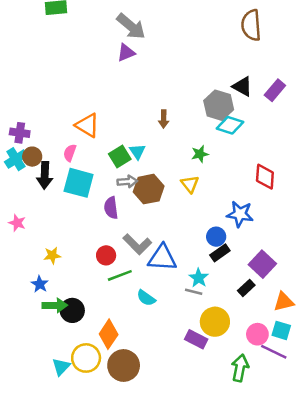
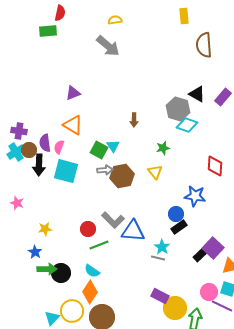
purple triangle: (126, 53) -> (73, 93), moved
green square: (120, 157) -> (99, 150), turned -30
purple semicircle: (111, 208) -> (45, 143), moved
purple square: (262, 264) -> (213, 248), moved
cyan semicircle: (146, 298) -> (92, 271), moved
yellow circle: (215, 322) -> (175, 308), moved

